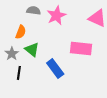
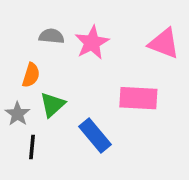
green triangle: (32, 49) -> (52, 105), turned 42

